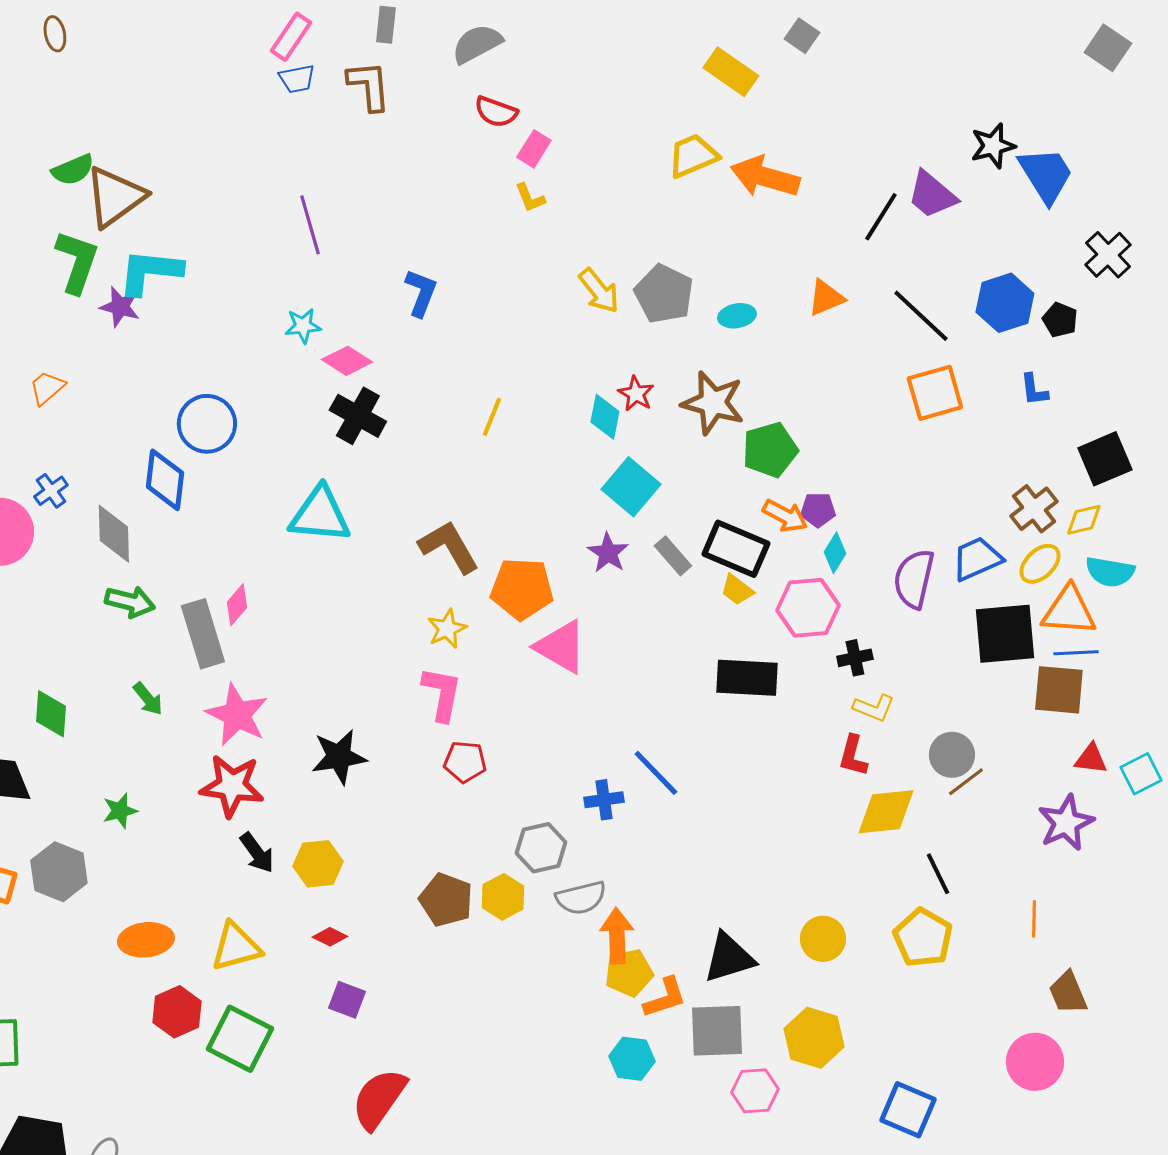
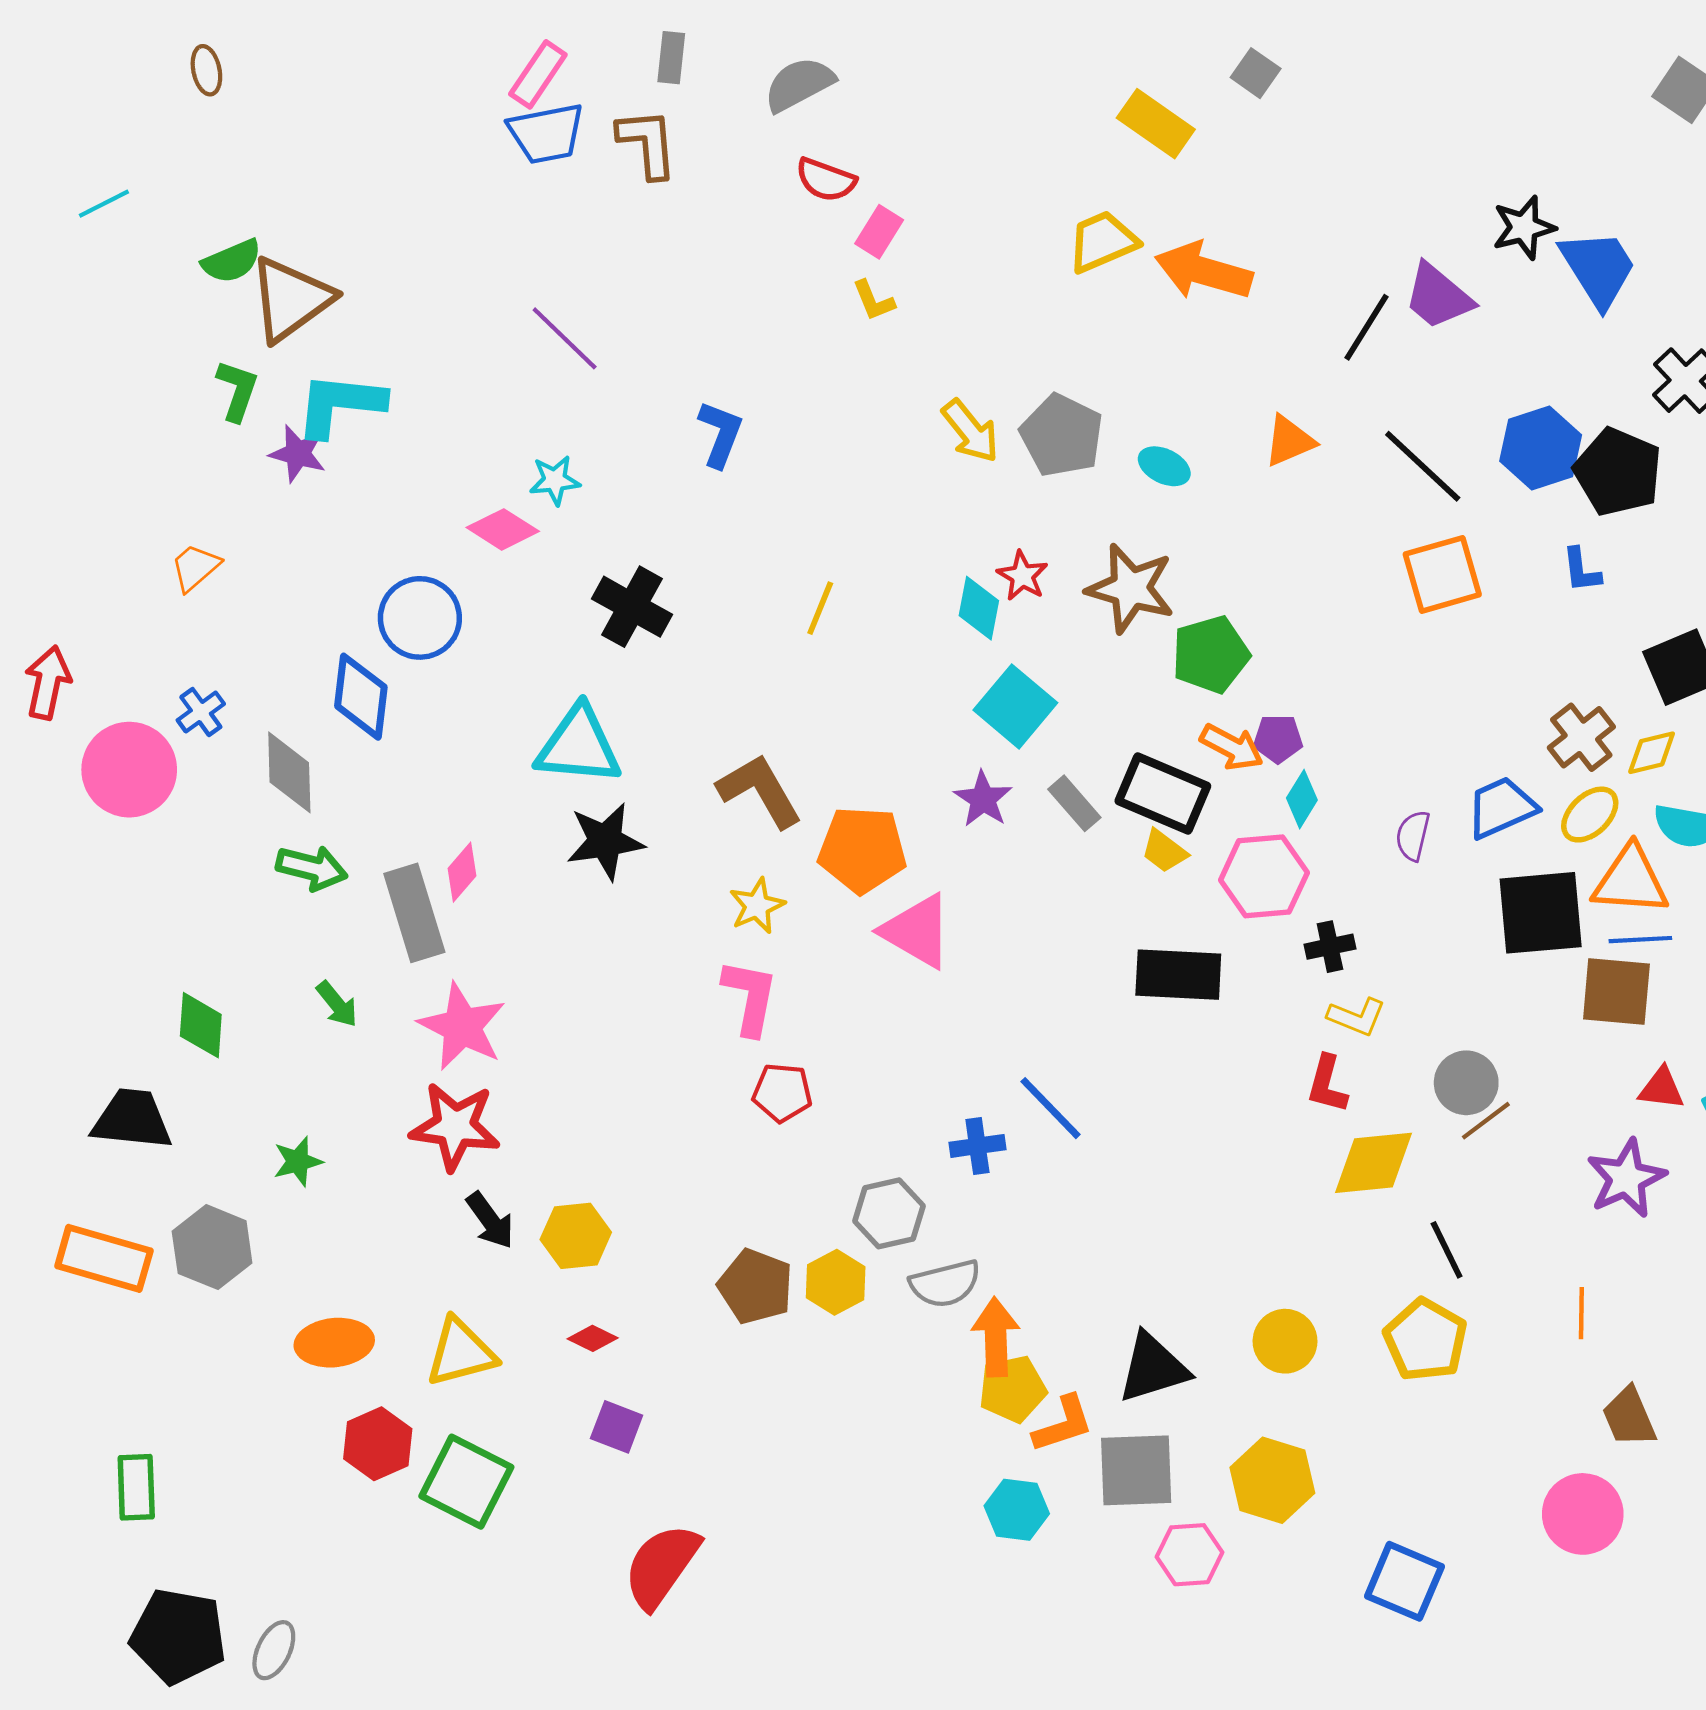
blue trapezoid: (297, 79) -> (546, 133), size x1.5
purple line: (310, 225) -> (565, 338), turned -30
green L-shape: (77, 262) -> (237, 390), size x0.7
cyan ellipse: (737, 316) -> (1164, 466), turned 36
black pentagon: (1060, 320) -> (1618, 472), size x1.8
pink diamond: (347, 361) -> (503, 529), moved
purple semicircle: (914, 579) -> (1413, 836), size x0.6
black star: (339, 757) -> (605, 841), moved

